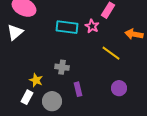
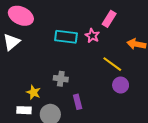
purple circle: (119, 88) -> (121, 85), moved
white rectangle: (27, 97) -> (24, 110), turned 64

